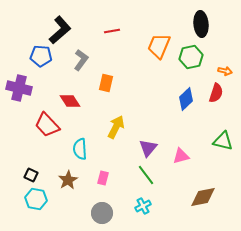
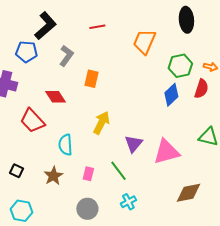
green hexagon: (191, 57) -> (180, 66), moved
pink triangle: (181, 156) -> (166, 152), size x1.6
green line: (146, 175) -> (118, 171), moved
cyan hexagon: (36, 199) -> (21, 211), moved

